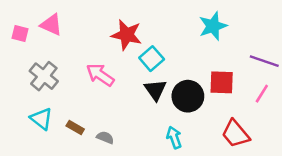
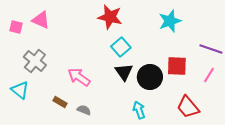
red star: (127, 35) -> (110, 17), moved
pink arrow: (100, 75) -> (79, 77), moved
cyan triangle: (41, 119) -> (20, 90), moved

